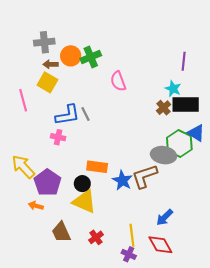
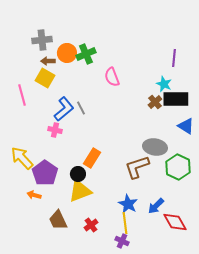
blue L-shape: (68, 115) -> (64, 109), turned -30
green hexagon: (179, 143) -> (178, 167), moved
orange rectangle: (97, 167) -> (92, 158), turned -66
blue star: (122, 180) -> (128, 204), moved
yellow triangle: (84, 202) -> (80, 191), turned -45
red diamond: (160, 245) -> (175, 222), moved

